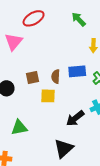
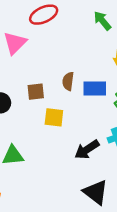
brown semicircle: (56, 76) -> (68, 81), moved
black triangle: (64, 148) -> (96, 192), moved, turned -45

